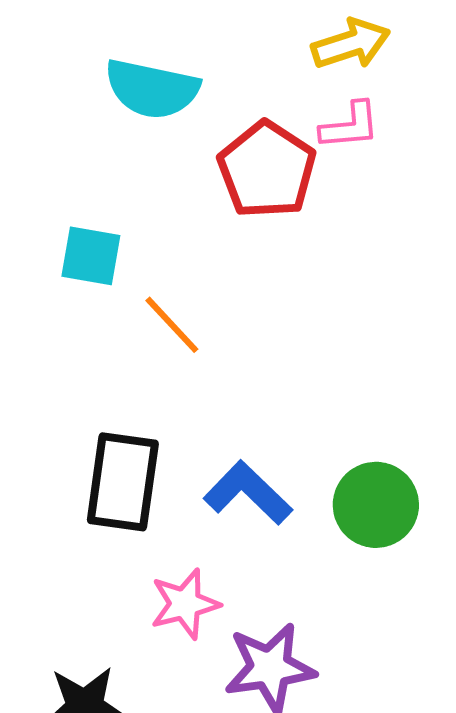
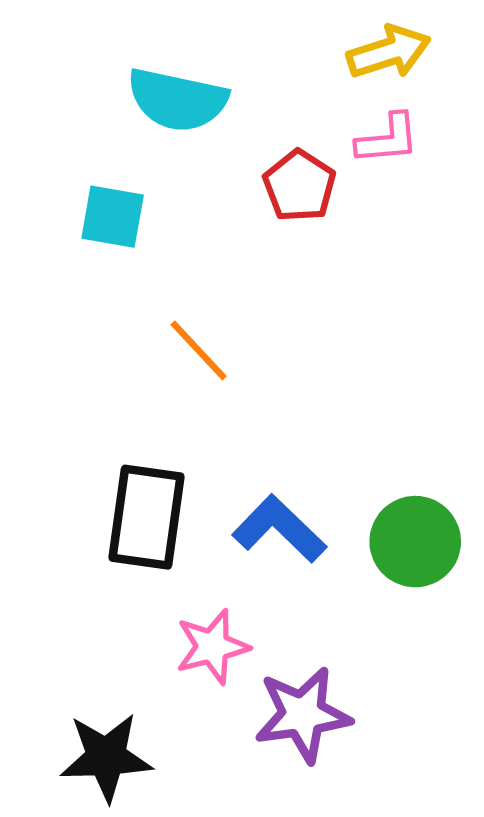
red pentagon: (267, 170) -> (299, 186), size x0.7
cyan square: (91, 256) -> (113, 217), moved

